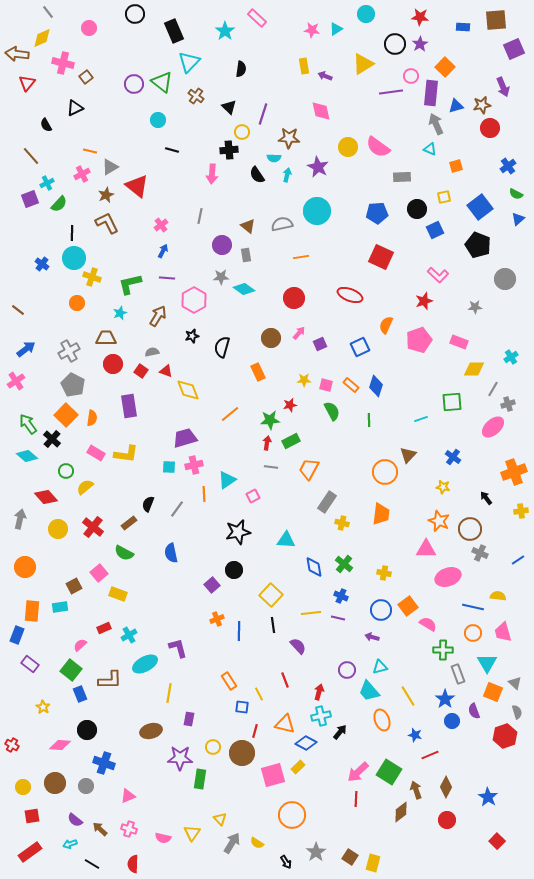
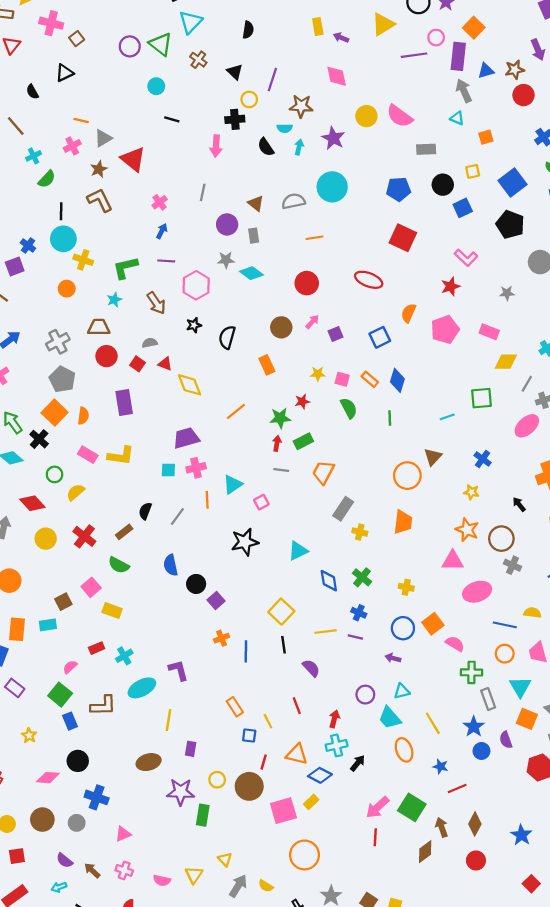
purple square: (30, 199) -> (15, 267), moved
brown arrow: (158, 316) -> (156, 303), turned 115
cyan triangle: (286, 540) -> (298, 551), turned -30
black circle: (234, 570) -> (196, 584), moved

